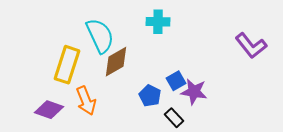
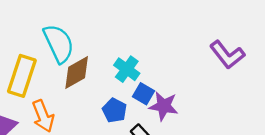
cyan cross: (158, 22) -> (127, 69), moved, turned 35
blue square: (176, 81) -> (144, 94), turned -30

